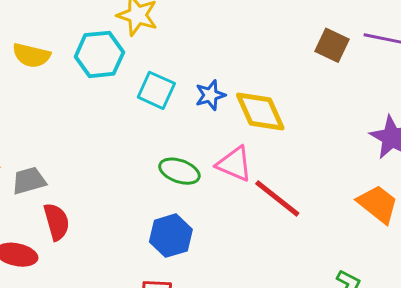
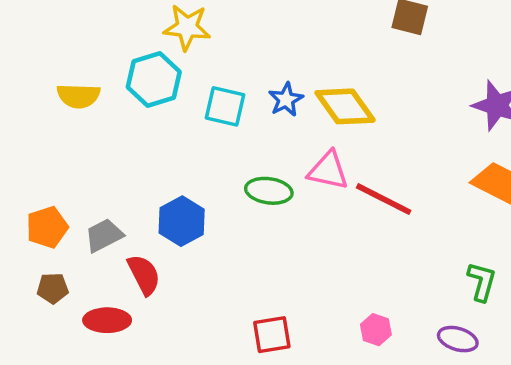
blue hexagon: (171, 236) -> (182, 221), moved

